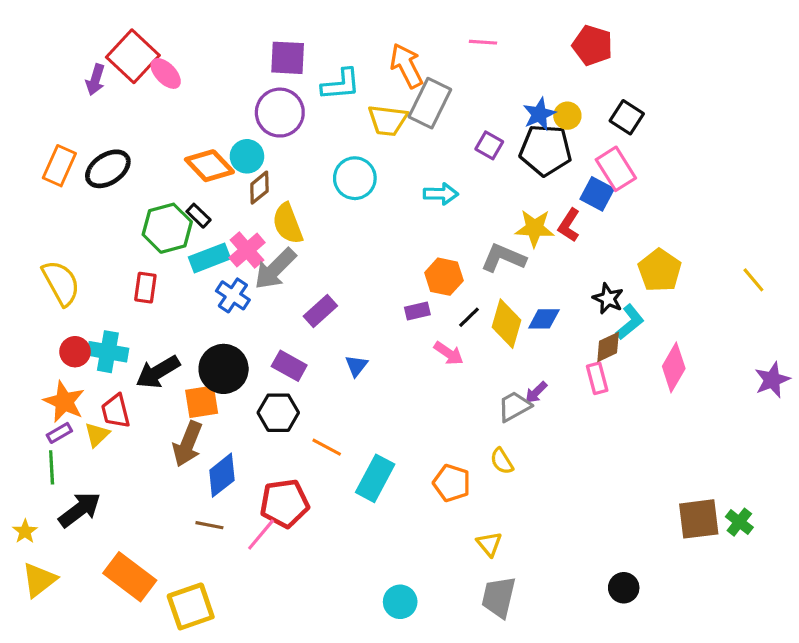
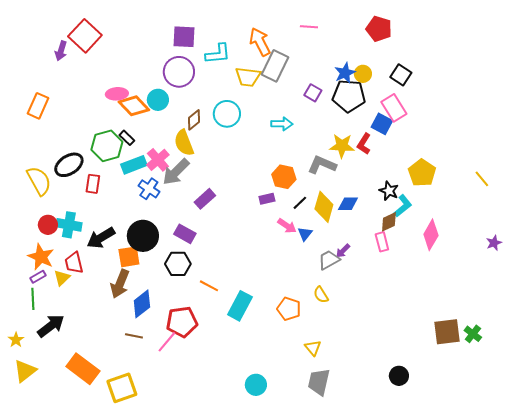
pink ellipse: (166, 73) -> (117, 94), moved, turned -50
black ellipse: (108, 169) -> (69, 165), moved
brown diamond: (259, 188) -> (194, 120), moved
blue triangle: (356, 366) -> (305, 234), moved
purple star: (772, 380) -> (494, 243), size x0.7

